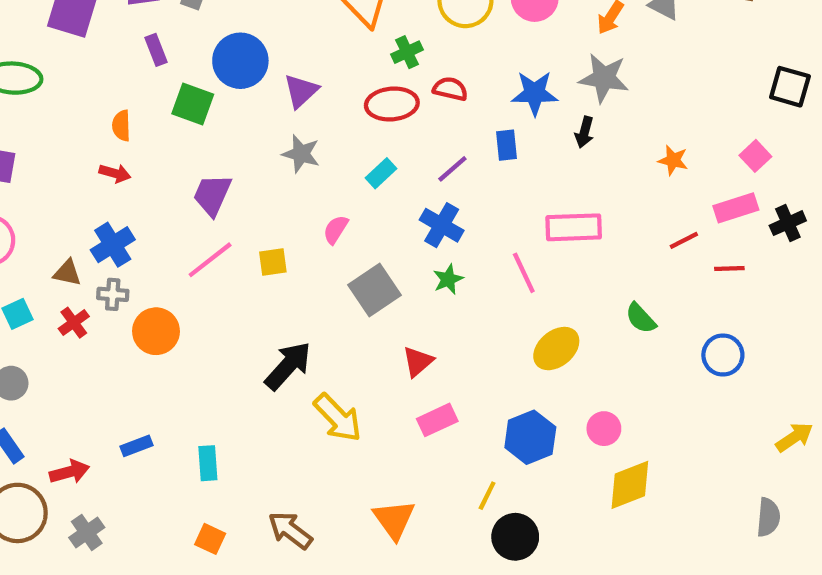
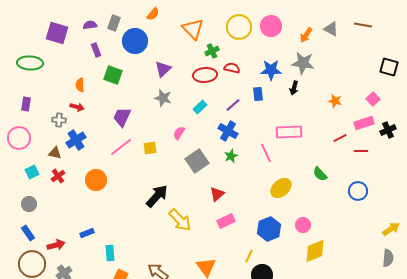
blue circle: (240, 61) -> (135, 41), moved
gray cross: (113, 294) -> (59, 120), moved
cyan rectangle: (208, 463) -> (110, 253), moved
gray semicircle: (768, 517) -> (388, 258), moved

